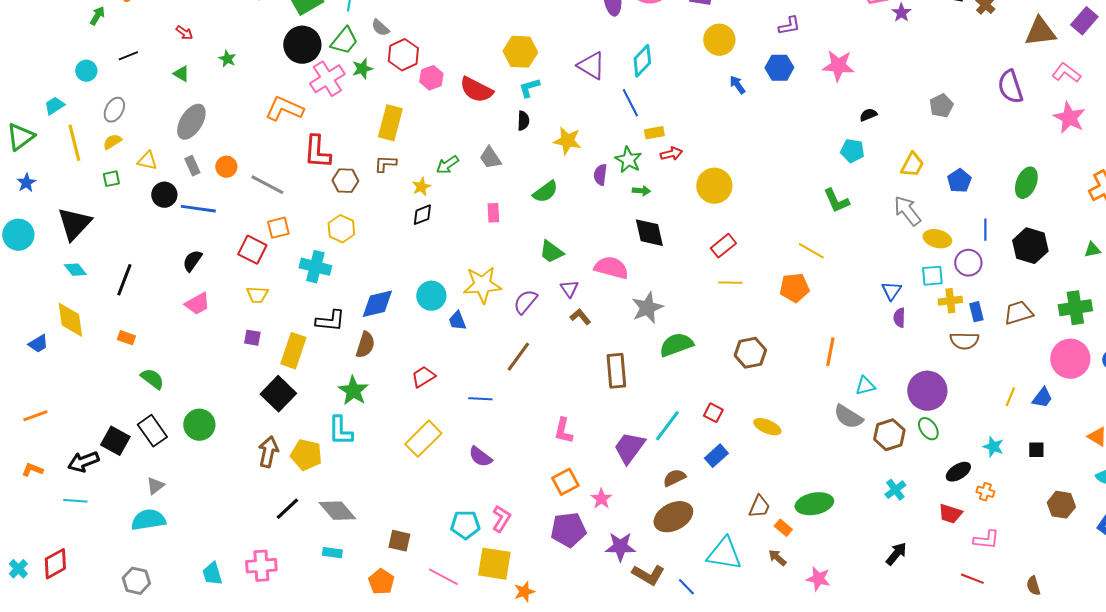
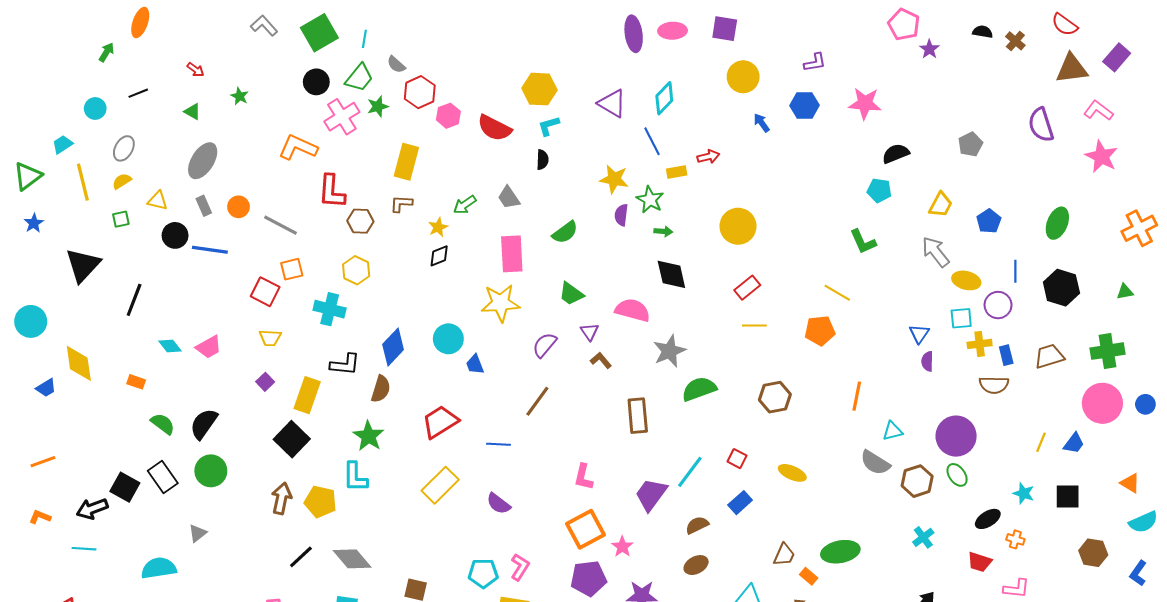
black circle: (302, 45) -> (316, 82), size x0.7
black semicircle: (868, 115) -> (896, 154), size x1.5
yellow star: (567, 141) -> (614, 179), moved
red arrow: (671, 154) -> (708, 157), moved
pink rectangle: (493, 213) -> (512, 254), size x1.8
cyan circle: (18, 235) -> (31, 321), moved
black semicircle: (192, 261) -> (204, 424), moved, size x1.4
cyan diamond: (75, 270) -> (170, 346), moved
black line: (124, 280) -> (134, 300), moved
yellow star: (482, 285) -> (501, 303), moved
blue diamond: (377, 304) -> (393, 347), turned -33
purple square: (252, 338) -> (265, 382), turned 36
red trapezoid: (423, 377) -> (440, 422), size x1.5
black square: (1036, 450) -> (1068, 496), size x1.5
orange square: (565, 482) -> (585, 529), size x1.4
gray triangle: (155, 486) -> (198, 533), moved
brown ellipse: (673, 517) -> (696, 565), size x0.6

